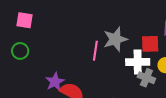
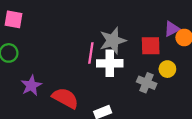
white cross: (138, 62) -> (110, 63), moved
purple star: (55, 82) -> (31, 85), moved

